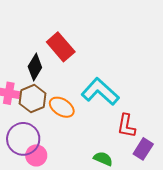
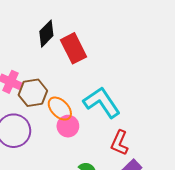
black diamond: (35, 67) -> (46, 34), moved
pink circle: (36, 155) -> (68, 126), moved

